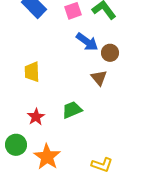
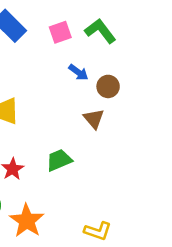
blue arrow: (87, 42) -> (78, 72), size x0.7

